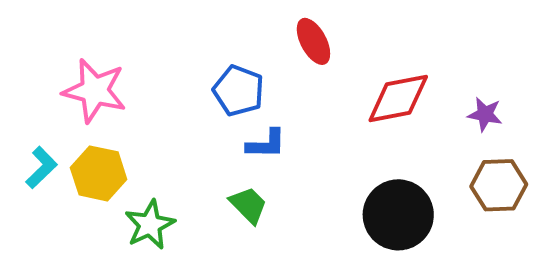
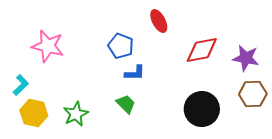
purple star: (485, 114) -> (246, 58), size x1.5
yellow hexagon: (99, 173) -> (34, 113), moved

